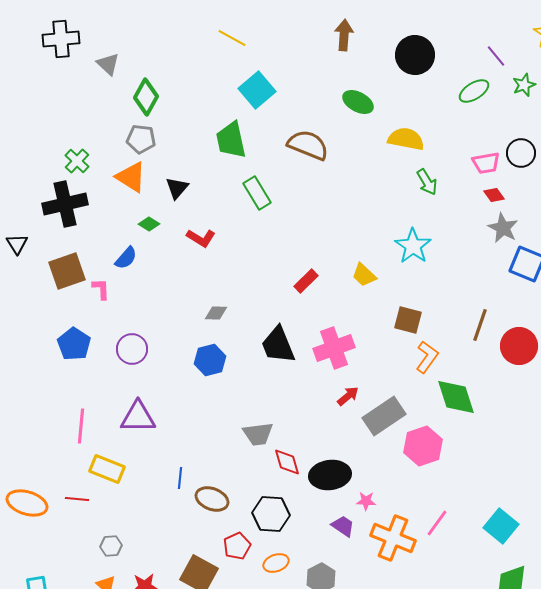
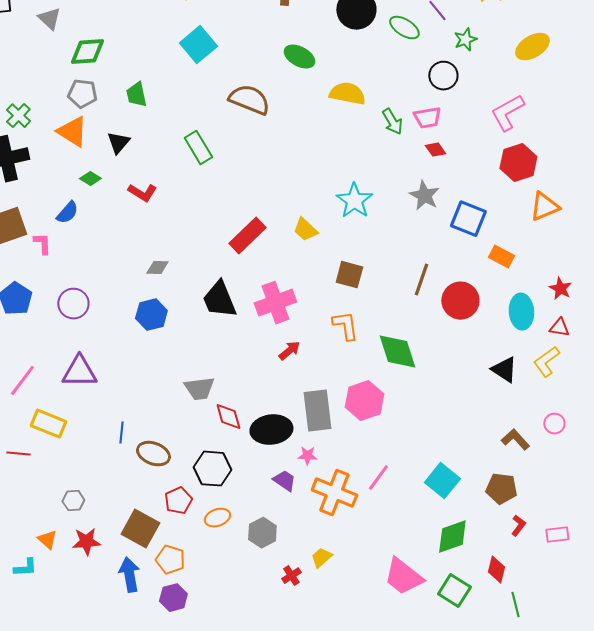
green ellipse: (474, 91) -> (404, 28), moved, turned 64
green diamond: (146, 97) -> (87, 52), turned 57
green trapezoid: (231, 140) -> (136, 95), moved, size x0.7
black circle: (521, 153) -> (443, 76), moved
green arrow: (427, 182) -> (392, 122), moved
gray star: (503, 228) -> (424, 196), moved
red rectangle: (306, 281) -> (247, 236), size x1.5
orange L-shape: (427, 357) -> (345, 326), moved, turned -44
gray rectangle: (384, 416) -> (317, 411), moved, turned -63
pink line: (81, 426) -> (22, 381), turned 32
gray hexagon: (111, 546) -> (73, 501), moved

